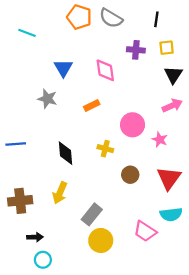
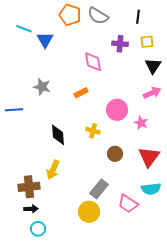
blue triangle: (63, 68) -> (45, 40), moved
blue line: (16, 144) -> (14, 110), moved
brown cross: (20, 201) -> (29, 187), moved
gray rectangle: (92, 214) -> (99, 189), moved

